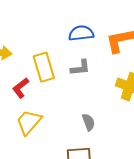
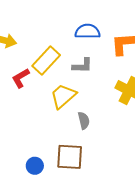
yellow rectangle: (44, 67) -> (46, 60), turned 52
yellow trapezoid: (29, 122) -> (63, 96), moved

